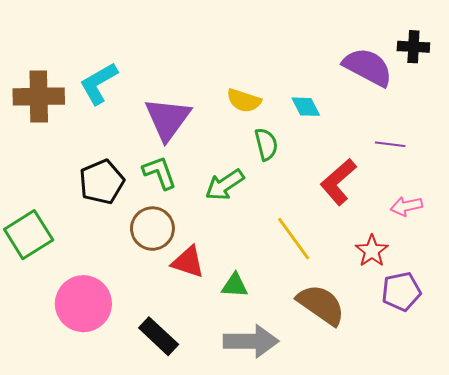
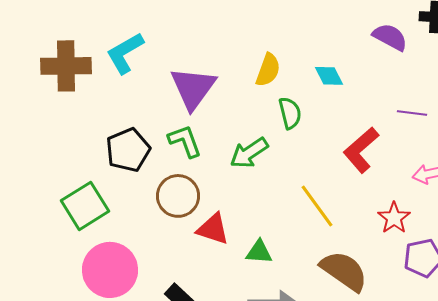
purple semicircle: (368, 67) -> (390, 37), size x0.7
yellow semicircle: (244, 101) -> (268, 70), turned -88
green square: (29, 235) -> (85, 206), moved

